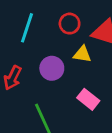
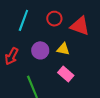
yellow triangle: (82, 54) -> (63, 49), moved

